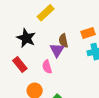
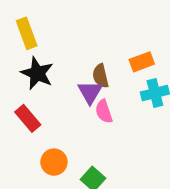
yellow rectangle: (46, 13) -> (27, 33), moved, turned -66
pink semicircle: (47, 67) -> (104, 111), moved

